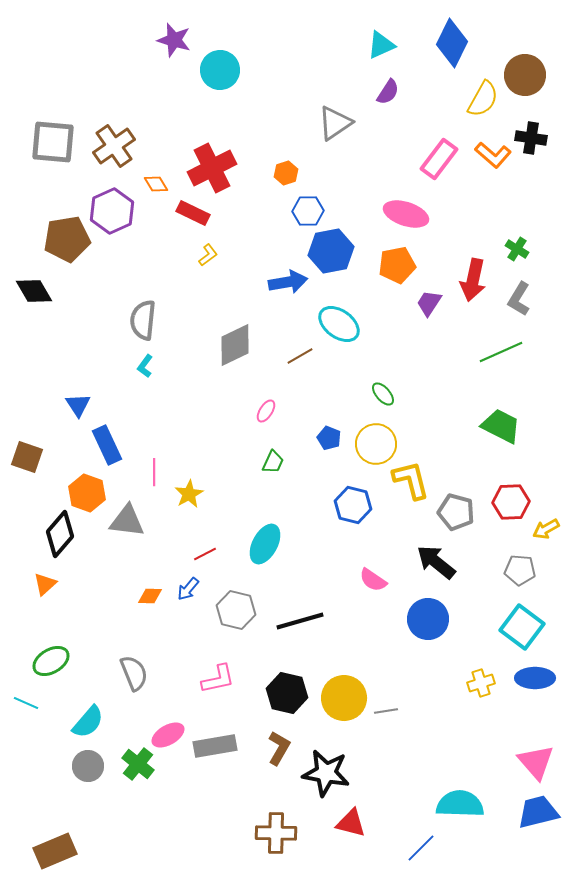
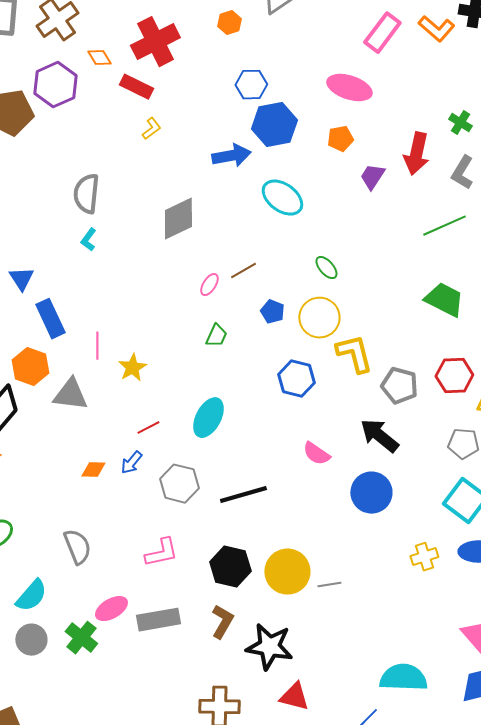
orange hexagon: (286, 173) -> (229, 23), moved
orange pentagon: (397, 265) -> (340, 139), size x0.7
brown line: (300, 356) -> (243, 271), moved

